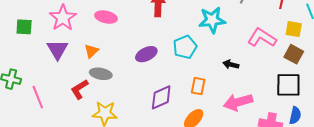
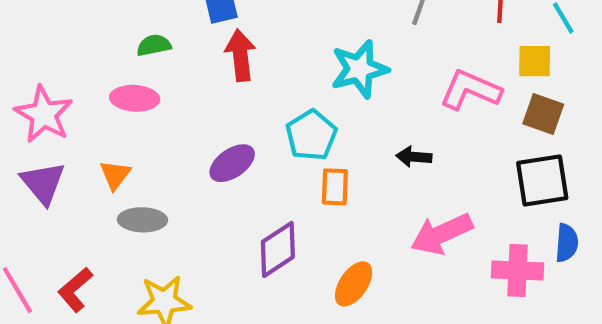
orange rectangle: (198, 86) -> (335, 187), moved
red L-shape: (80, 89) -> (75, 290), moved

